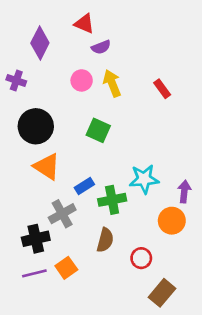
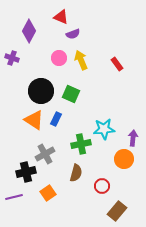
black circle: (36, 126) -> (41, 91), moved
blue rectangle: (84, 186) -> (56, 119), moved, turned -32
purple line: (34, 273) -> (14, 197), moved

